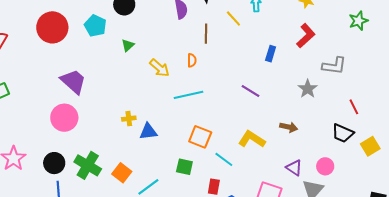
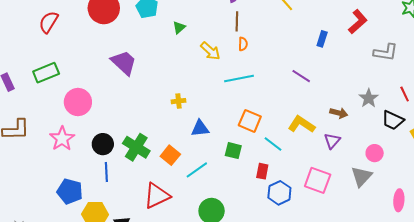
brown line: (206, 34) -> (237, 21), moved
gray star: (308, 89) -> (369, 98), moved
pink circle: (64, 118) -> (78, 102), moved
blue triangle: (148, 132) -> (200, 128), moved
purple triangle: (294, 168) -> (332, 141), moved, turned 36

